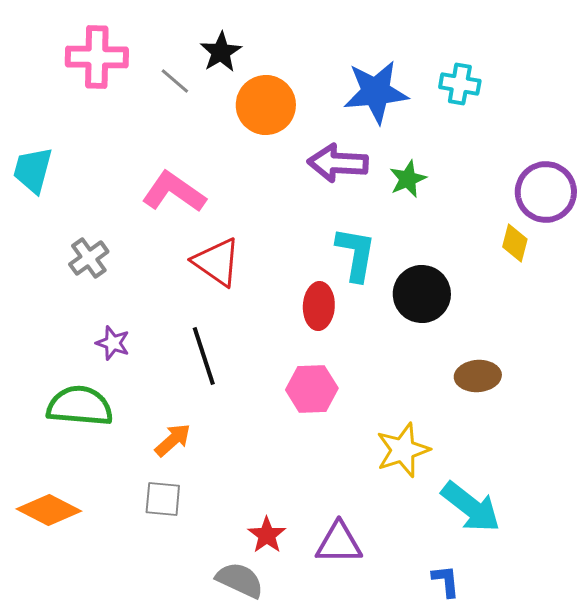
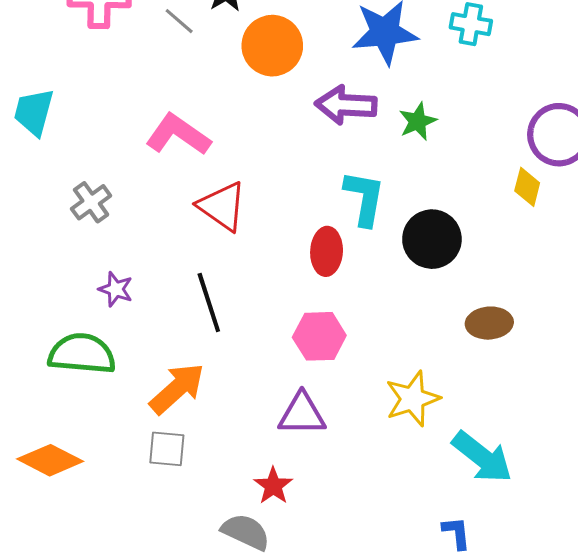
orange arrow: (173, 440) -> (177, 389), size x1.5
purple triangle: (339, 543) -> (302, 414), moved

